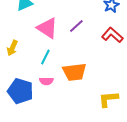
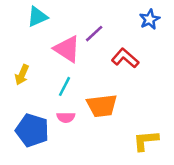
purple line: (76, 26) -> (94, 34), moved
red L-shape: (112, 35) -> (125, 58), moved

